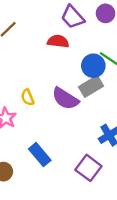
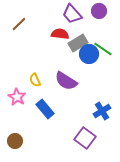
gray rectangle: (91, 86) -> (78, 43), moved
blue rectangle: (40, 155) -> (45, 109), moved

